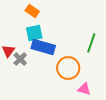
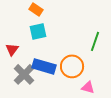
blue rectangle: (43, 47) -> (44, 66), moved
gray cross: (20, 59) -> (24, 74), moved, size x1.5

